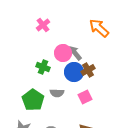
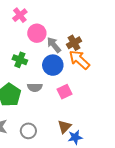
orange arrow: (99, 28) -> (79, 60), moved
pink circle: (63, 53) -> (37, 33), moved
brown cross: (88, 70) -> (74, 43), moved

